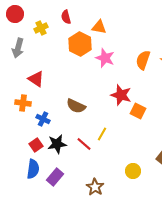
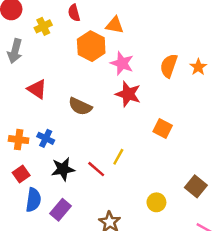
red star: (121, 95) -> (128, 94), moved
orange cross: (23, 103) -> (19, 140), moved
brown semicircle: (76, 106) -> (80, 106), moved
red square: (36, 145) -> (21, 174), moved

